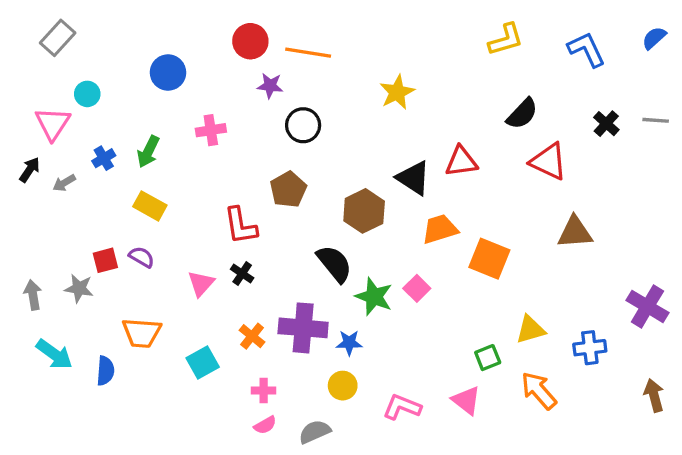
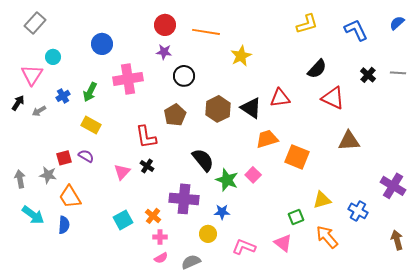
red circle: (250, 41) -> (165, 25), moved
orange line: (308, 53) -> (206, 32), moved
pink cross: (211, 130) -> (128, 79), size x1.6
brown hexagon: (364, 211) -> (218, 109), moved
orange trapezoid: (142, 333) -> (70, 197), moved, turned 55
orange cross: (252, 336) -> (153, 216), moved
blue star: (349, 343) -> (222, 212), moved
blue cross: (590, 348) -> (358, 211), turned 36

